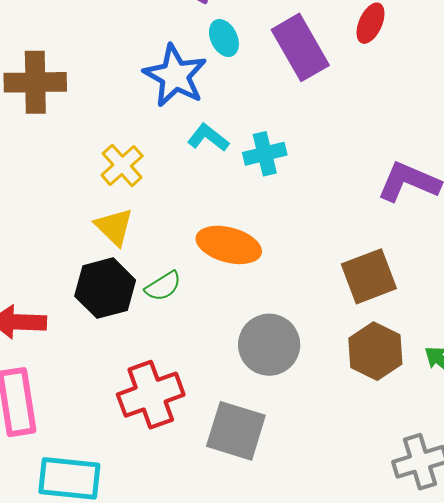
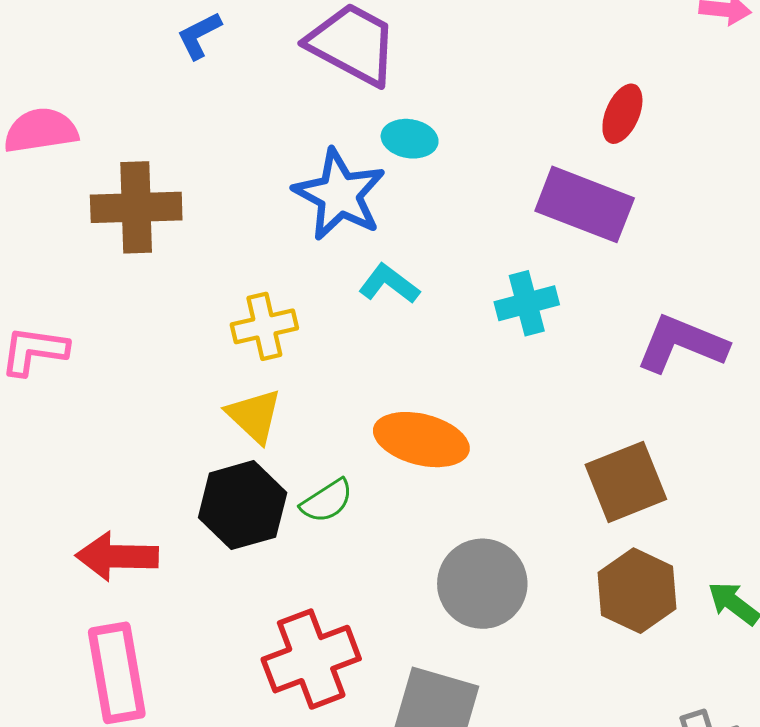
cyan ellipse: (224, 38) -> (410, 139), turned -54
purple rectangle: (300, 47) -> (585, 204), moved, turned -38
cyan cross: (265, 154) -> (527, 303), moved
yellow cross: (122, 165) -> (264, 326), turned 30

